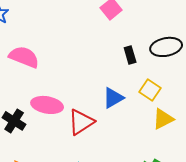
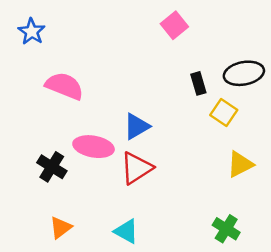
yellow square: (150, 90) -> (224, 112), moved
blue triangle: (113, 98) -> (136, 126), moved

